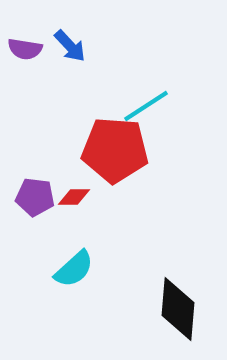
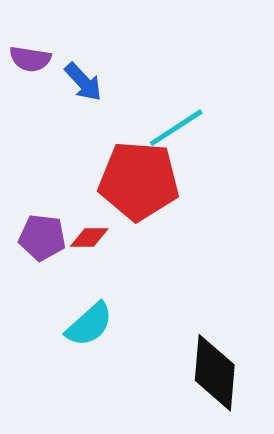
blue arrow: (70, 46) -> (83, 82), moved

